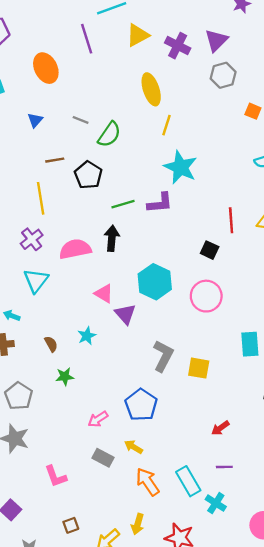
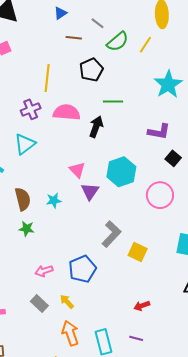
yellow line: (167, 125) -> (145, 45), moved
brown line: (55, 160) -> (74, 38), moved
purple L-shape: (160, 203) -> (159, 132), moved
pink semicircle: (75, 249) -> (67, 112), moved
brown semicircle: (51, 344) -> (23, 199), size x1.6

